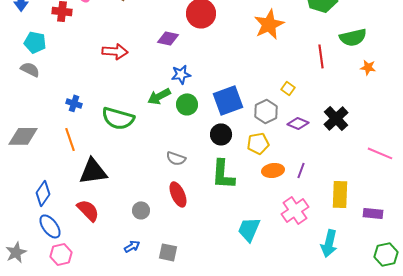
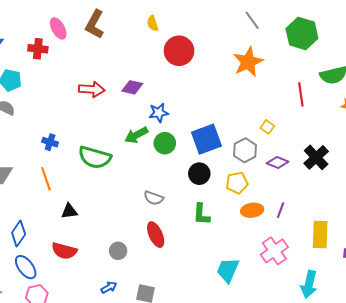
purple diamond: (168, 38) -> (132, 87), moved
black triangle: (93, 171) -> (69, 211), size x0.6
green L-shape: (223, 174) -> (201, 214), size x0.7
red semicircle: (88, 210) -> (64, 251), turned 150

